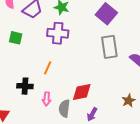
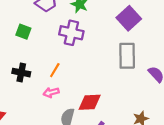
black cross: (25, 86) -> (21, 73), moved
pink arrow: (47, 99) -> (51, 92), moved, turned 64

